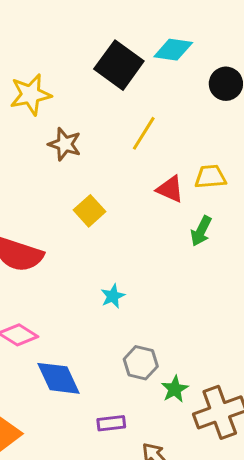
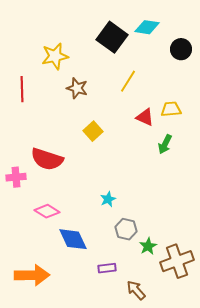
cyan star: (113, 296) -> (108, 199), moved

